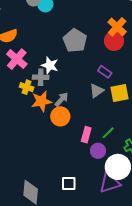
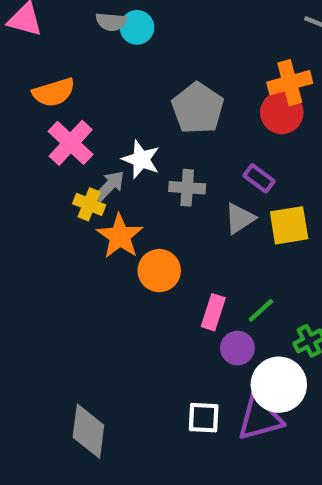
orange cross: (117, 27) -> (290, 83), turned 30
gray cross: (41, 77) -> (187, 188), moved
gray arrow: (61, 99) -> (109, 186), moved
orange star: (41, 101) -> (120, 236), turned -30
white square: (69, 183) -> (204, 418), moved

